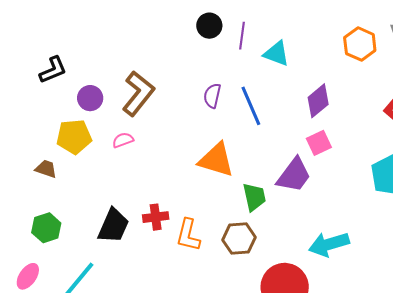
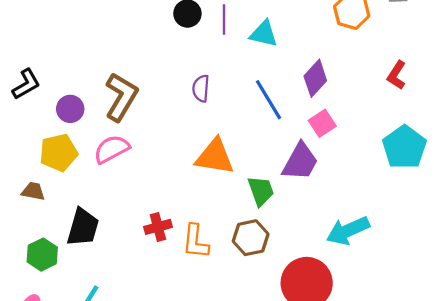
blue line: (251, 106) -> (269, 100), moved
pink semicircle: (123, 140) -> (112, 149), size x1.6
black trapezoid: (113, 226) -> (83, 227), moved

